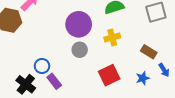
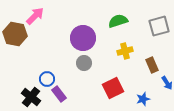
yellow cross: (112, 38) -> (125, 51), moved
brown rectangle: (149, 52) -> (152, 65), turned 35
blue star: (143, 78) -> (143, 99), moved

